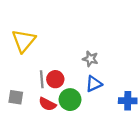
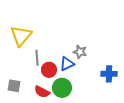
gray line: (42, 79) -> (37, 58), moved
blue triangle: (94, 84) -> (67, 64), moved
blue cross: (128, 101) -> (109, 74), moved

